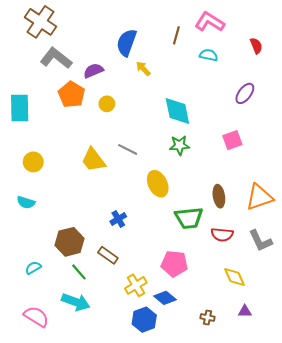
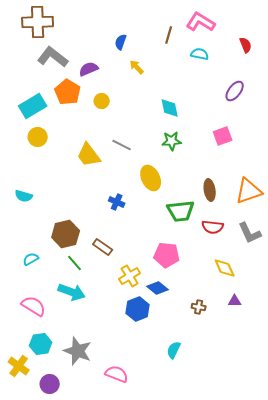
brown cross: (40, 22) -> (38, 22), turned -36
blue semicircle: (127, 43) -> (121, 42), size x0.6
cyan rectangle: (20, 108) -> (33, 106), moved, turned 60
cyan diamond: (177, 111) -> (170, 108), size x0.7
yellow circle: (33, 162) -> (38, 137), moved
blue cross: (118, 219) -> (117, 202), moved, turned -35

